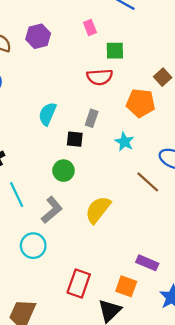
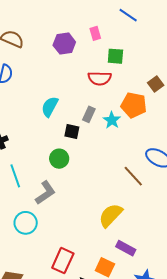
purple hexagon: (38, 36) -> (64, 44), moved
cyan star: (124, 142) -> (112, 120), moved
yellow semicircle: (98, 210) -> (111, 215), moved

